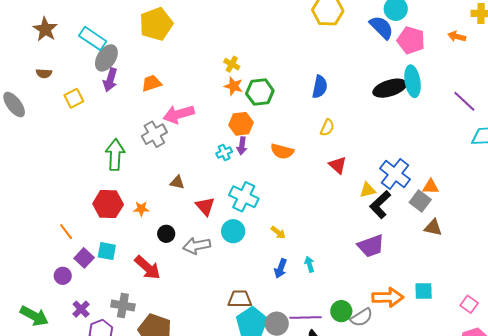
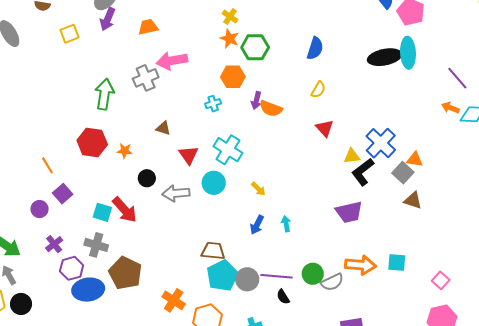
orange arrow: (457, 36) -> (450, 108), moved
purple arrow: (242, 146) -> (256, 101), moved
cyan square: (107, 251) -> (102, 212), moved

